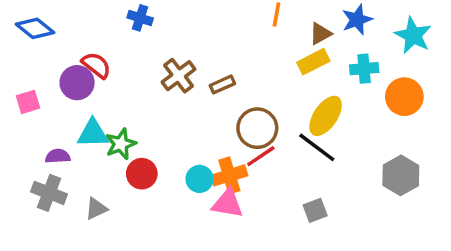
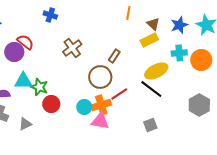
blue star: (357, 20) -> (179, 25), moved
brown triangle: (320, 34) -> (153, 24), turned -48
cyan cross: (364, 69) -> (179, 53), moved
brown rectangle: (222, 84) -> (114, 56), moved, turned -32
yellow ellipse: (326, 116) -> (156, 71), turned 30
brown circle: (257, 128) -> (100, 77), moved
green star: (121, 144) -> (39, 87), turned -30

